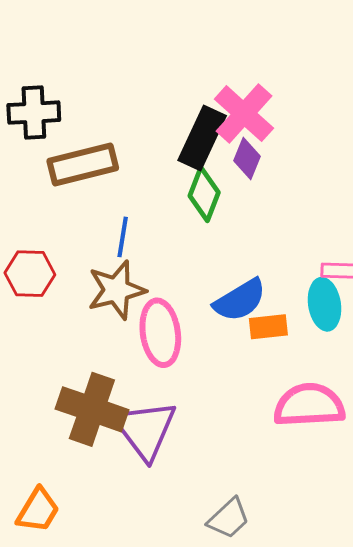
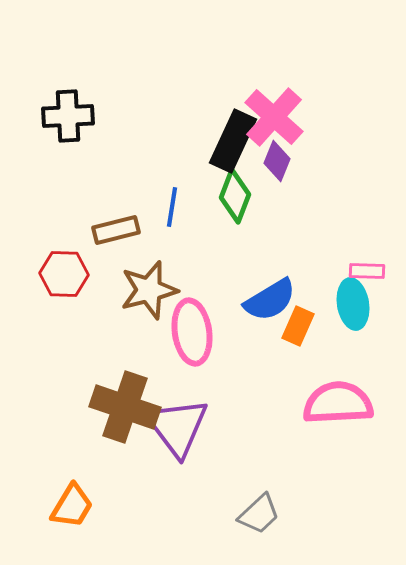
brown rectangle: (83, 165) -> (116, 230), moved, size x0.7
blue line: (123, 237) -> (172, 207), moved
orange rectangle: (268, 327) -> (298, 326), turned -60

